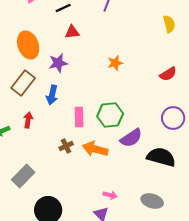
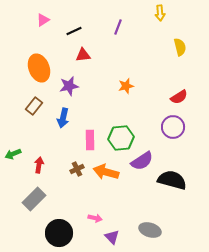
brown rectangle: (23, 83) -> (34, 106), size x0.7
purple circle: (173, 118) -> (173, 127), moved
red arrow: (28, 120) -> (39, 165), moved
pink arrow: (110, 195) -> (95, 218), moved
gray ellipse: (152, 201) -> (150, 230), moved

